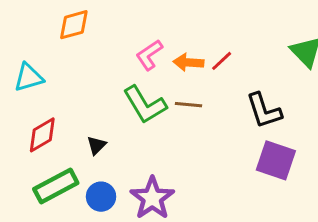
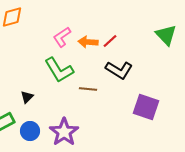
brown line: (188, 105) -> (88, 89), moved
black L-shape: (264, 111) -> (119, 70), moved, turned -40

